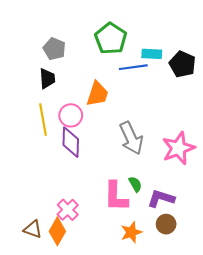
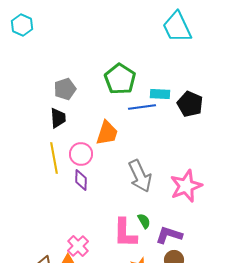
gray pentagon: (54, 49) -> (65, 89), turned 30
purple diamond: (71, 142) -> (81, 180), size x0.7

